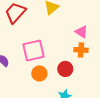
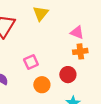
pink square: (33, 50) -> (31, 62), size x0.6

